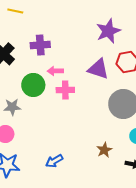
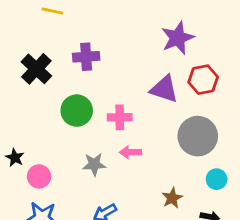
pink arrow: (55, 71) -> (130, 152), moved
gray star: (12, 107) -> (94, 164), moved

